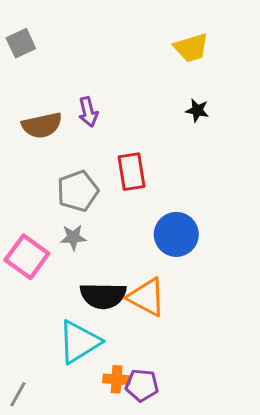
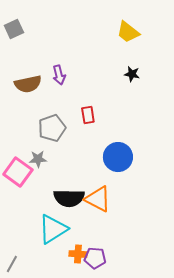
yellow trapezoid: (191, 48) -> (128, 32), turned 55
red rectangle: (131, 172) -> (88, 115), size x0.7
gray star: (73, 237) -> (38, 159), moved

